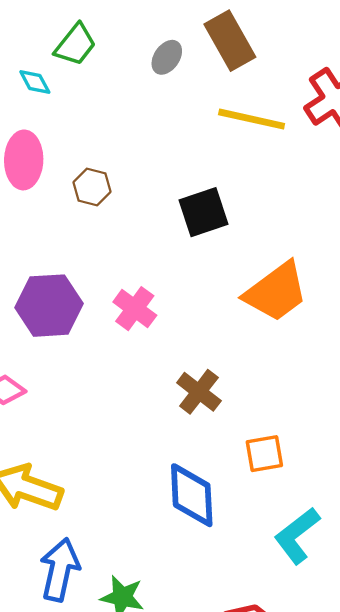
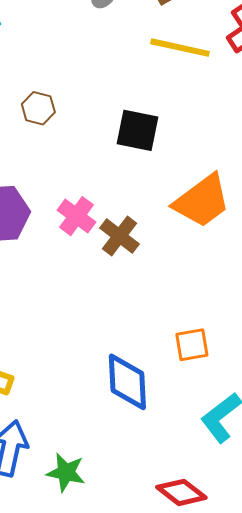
black square: (204, 212) -> (137, 130), turned 30
brown cross: (199, 392) -> (120, 236), moved

